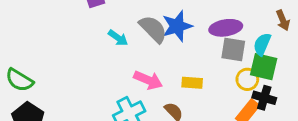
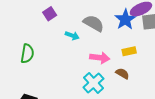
blue star: (177, 26) -> (125, 19), moved
green semicircle: (19, 80) -> (27, 54), moved, turned -96

